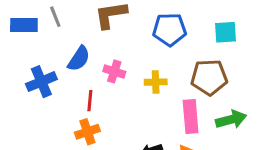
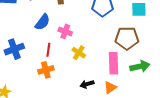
blue cross: (41, 82) -> (14, 49), moved
yellow cross: (156, 82) -> (79, 53), moved, turned 32

